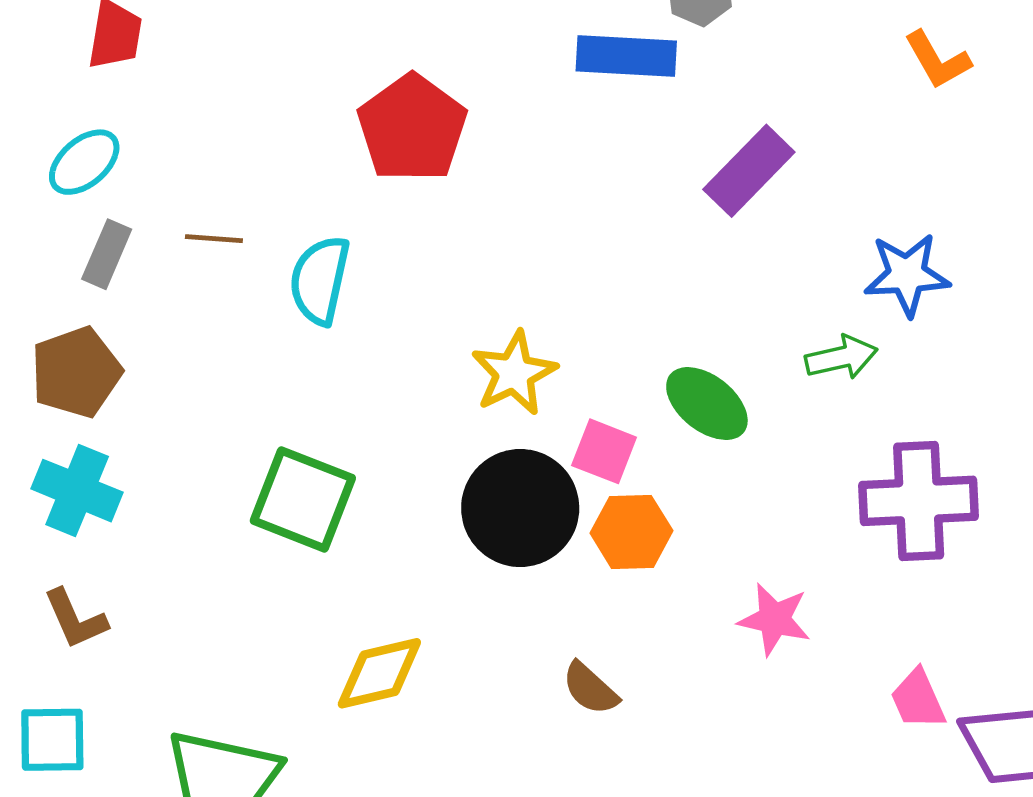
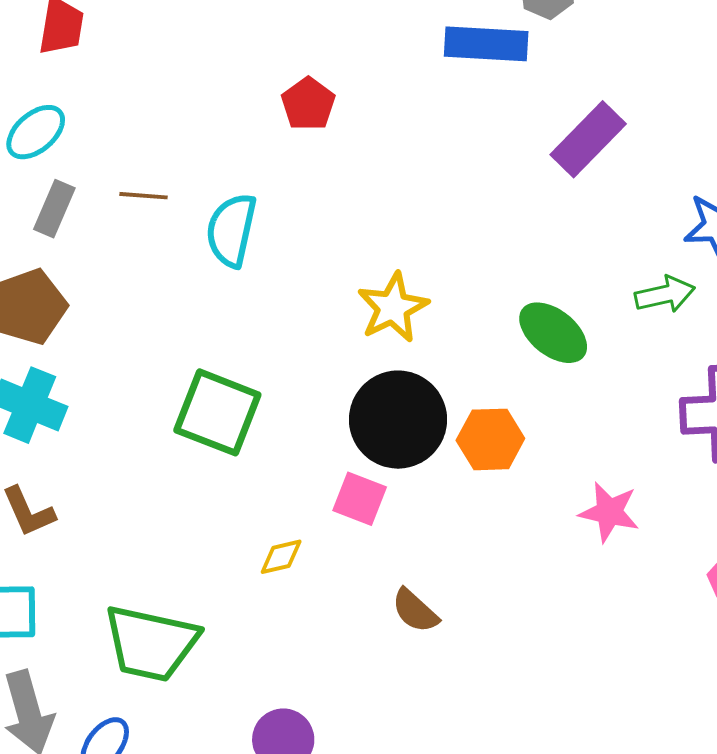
red pentagon: (412, 128) -> (308, 104), size x0.6
pink square: (604, 451) -> (360, 499), moved
yellow diamond: (379, 673) -> (281, 557), size x0.6
brown semicircle: (590, 688) -> (415, 611), moved

